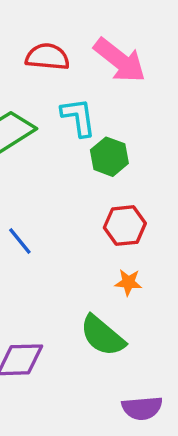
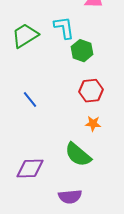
purple semicircle: (142, 408) -> (70, 197), moved

